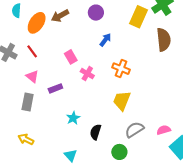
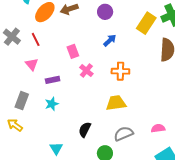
orange cross: (121, 69) -> (120, 71), turned -30
yellow trapezoid: (122, 101) -> (116, 103), turned 50
gray rectangle: (28, 102) -> (22, 101), moved
cyan star: (73, 118) -> (52, 104), moved
pink semicircle: (164, 130) -> (158, 128), moved

